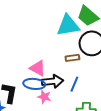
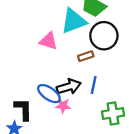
pink triangle: (38, 68) -> (49, 41), moved
blue ellipse: (34, 84) -> (49, 94), turned 40

